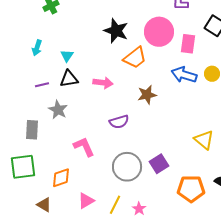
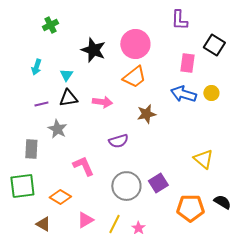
black star: (116, 31) -> (93, 50), moved
pink circle: (159, 32) -> (135, 44), moved
orange diamond: (61, 178) -> (60, 197), turned 50

